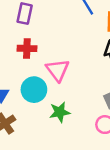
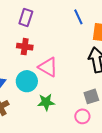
pink triangle: (57, 70) -> (48, 67), turned -30

